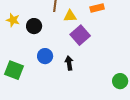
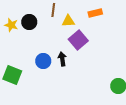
black circle: (34, 26) -> (29, 22), moved
black arrow: (69, 63) -> (62, 59), moved

